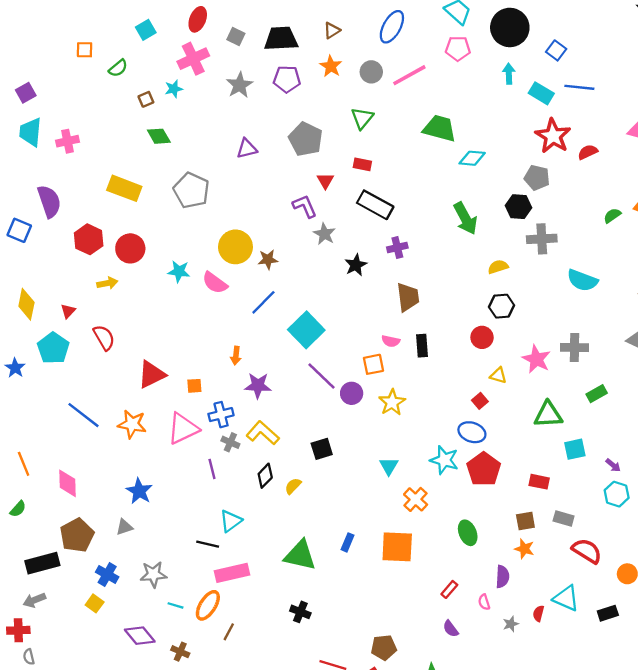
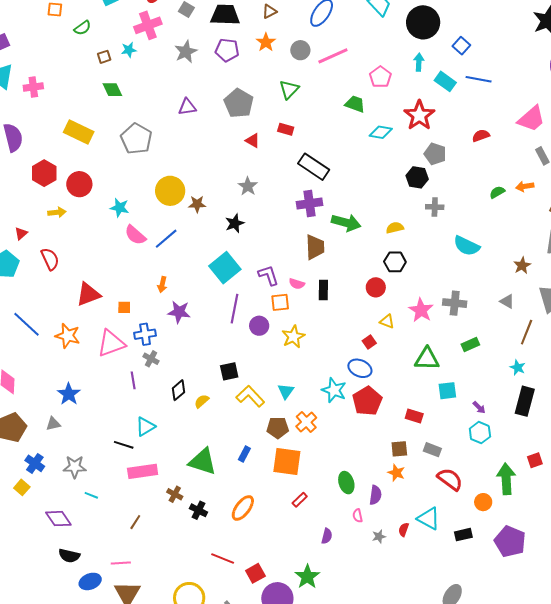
pink pentagon: (458, 48) -> (380, 77), moved, turned 30
green trapezoid: (440, 128) -> (355, 104), size x0.7
red star: (553, 136) -> (419, 115), moved
red triangle: (325, 181) -> (253, 141), turned -35
black rectangle: (375, 205) -> (314, 167), moved
purple L-shape: (305, 206) -> (268, 275), moved
green arrow: (465, 218) -> (346, 223), moved, turned -52
gray cross: (542, 239) -> (435, 207), size x0.7
purple cross: (397, 248) -> (310, 204), size x1.4
black star: (356, 265) -> (235, 223), moved
pink semicircle: (215, 283) -> (135, 235), moved
blue line: (263, 302) -> (166, 239), moved
purple line: (321, 376) -> (234, 309), turned 52
yellow L-shape: (263, 433) -> (250, 396), moved
green ellipse: (468, 533) -> (346, 483), moved
red rectangle: (449, 589) -> (300, 500), moved
orange ellipse: (208, 605) -> (243, 508), moved
purple semicircle: (451, 629) -> (327, 536), turned -133
brown pentagon: (384, 647) -> (278, 428), moved
brown cross: (180, 652) -> (175, 494), moved

